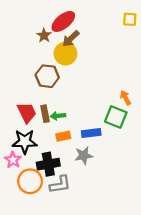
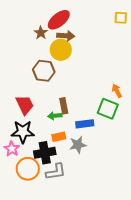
brown arrow: (71, 39) -> (66, 36), turned -132
brown rectangle: (45, 114) -> (64, 106), moved
green arrow: (58, 116) -> (55, 116), moved
orange rectangle: (63, 136) -> (59, 137), moved

